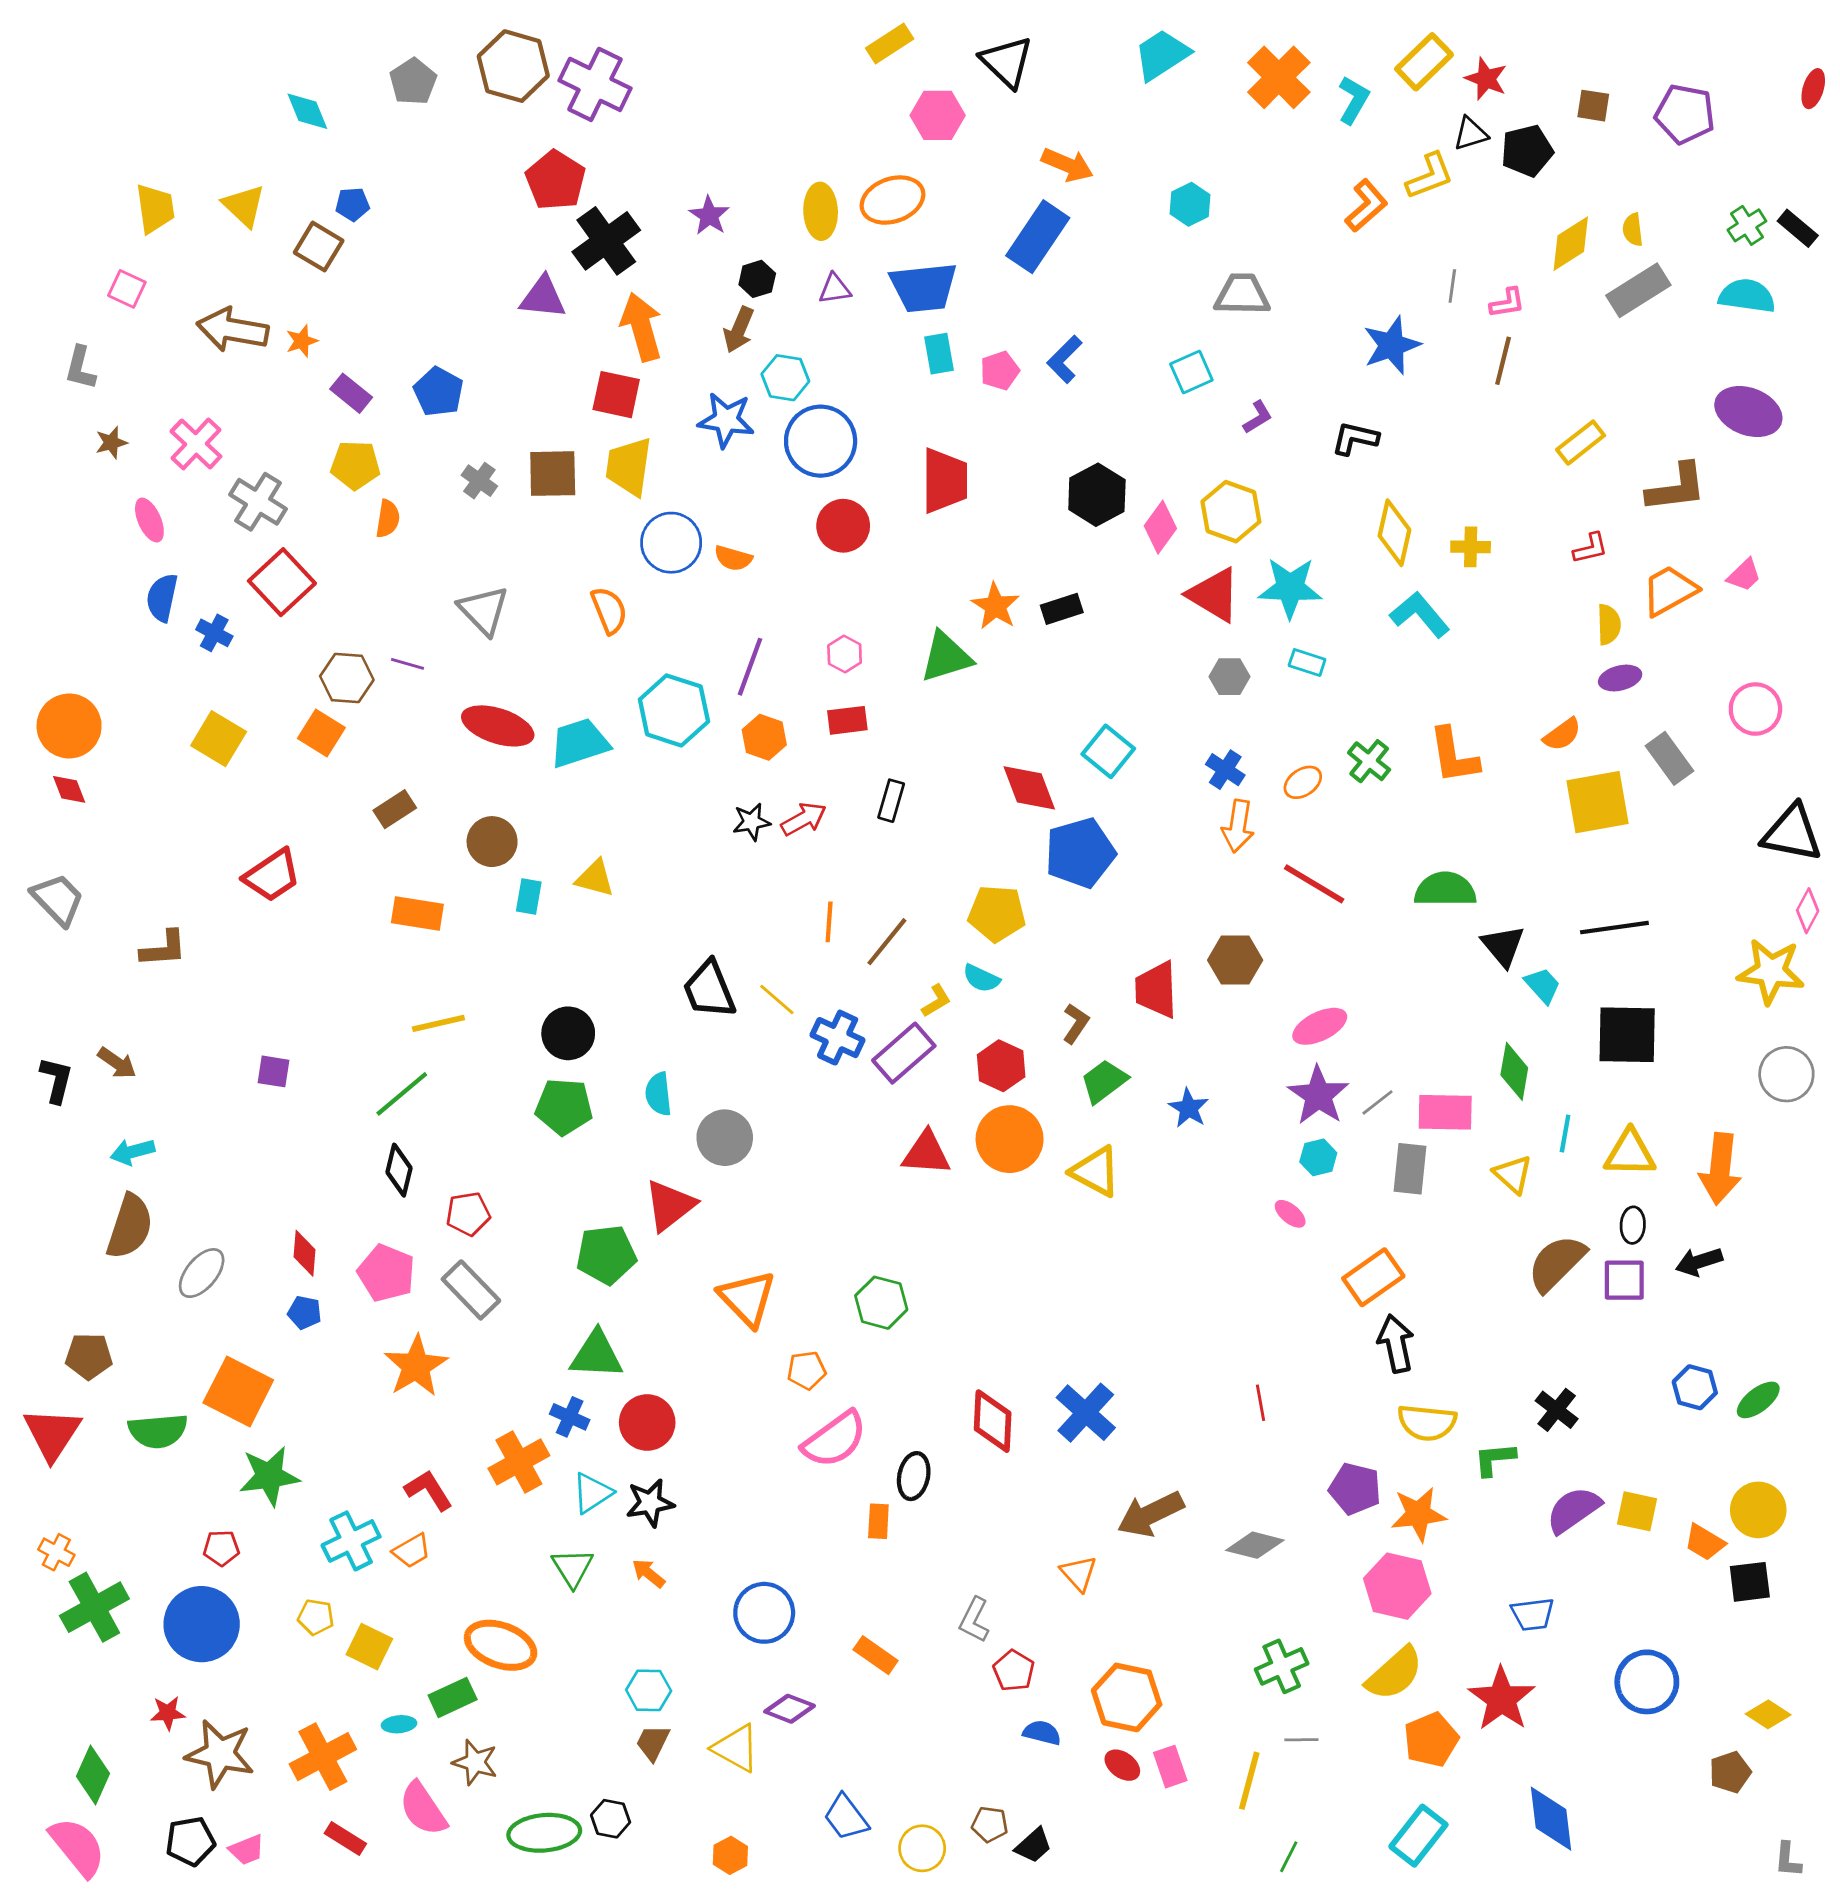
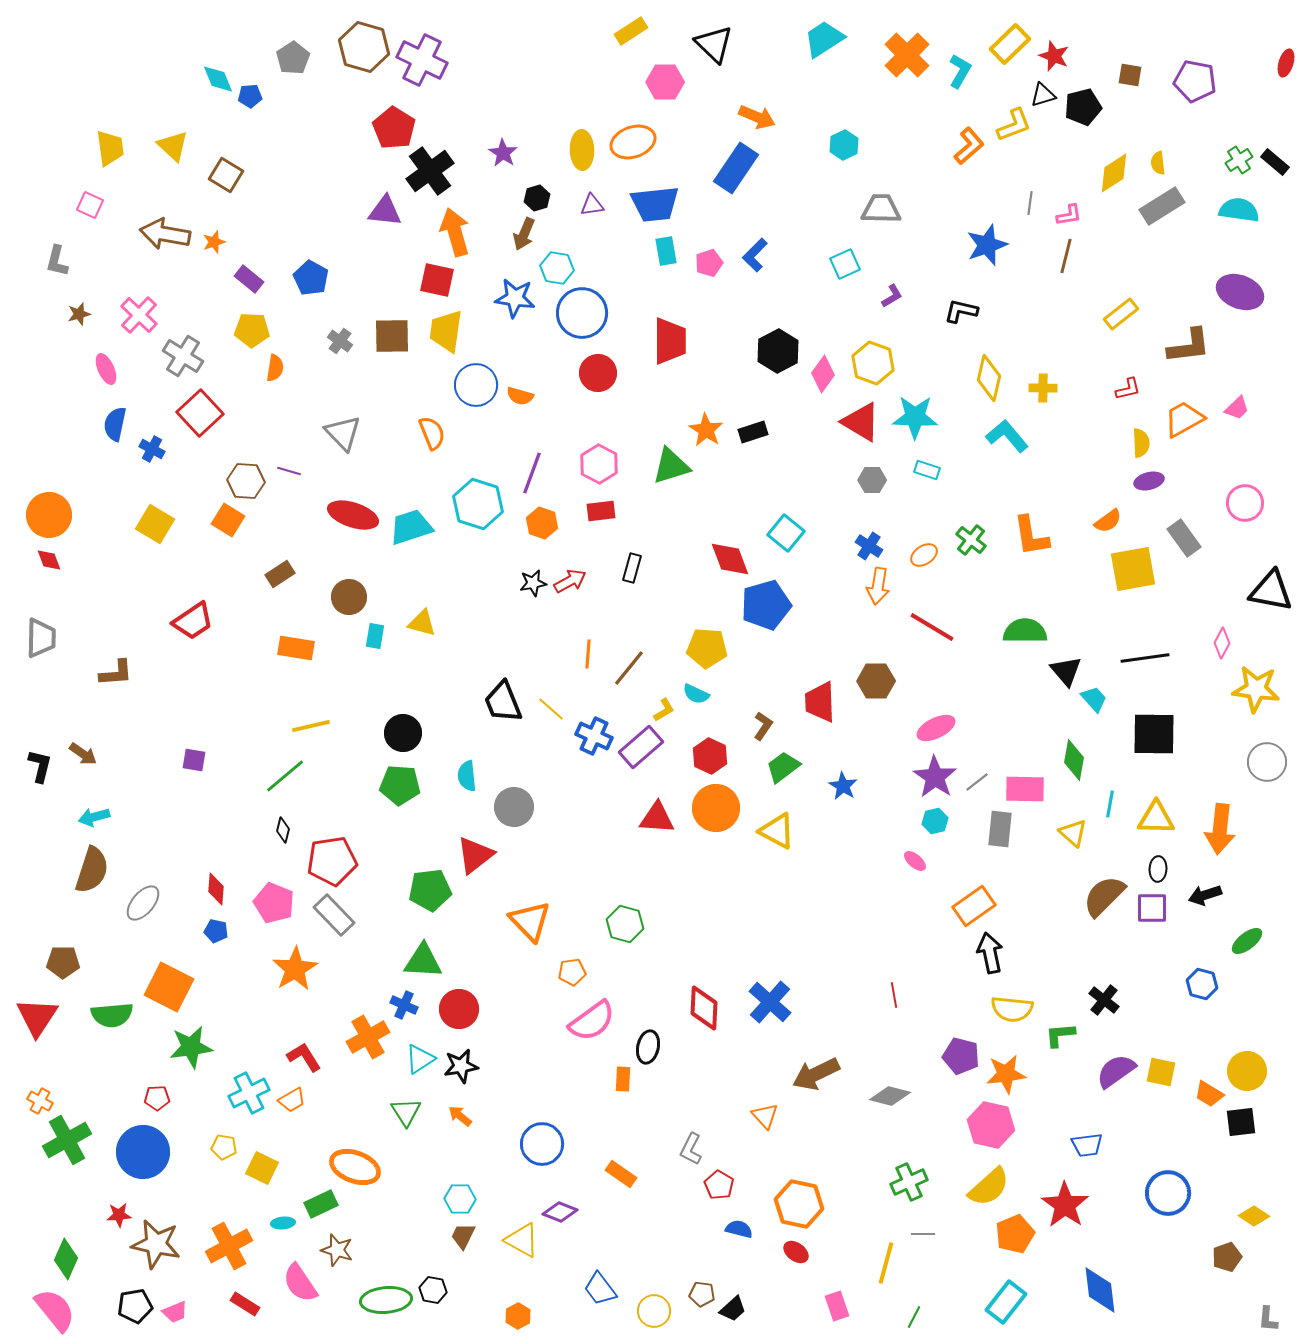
blue pentagon: (352, 204) -> (250, 96), moved
pink hexagon: (845, 654) -> (599, 464), size x1.5
gray trapezoid: (58, 899) -> (41, 638), turned 45
pink diamond: (1808, 911) -> (1222, 643), moved
black diamond: (399, 1170) -> (283, 830), size x0.7
red pentagon: (468, 1214) -> (332, 861), size x1.6
green ellipse: (1758, 1400) -> (1247, 941), moved
pink rectangle: (1170, 1767) -> (837, 1306), moved

